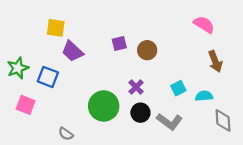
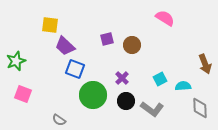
pink semicircle: (204, 25) -> (165, 18), moved
brown arrow: (215, 61) -> (205, 64), moved
blue square: (48, 77) -> (75, 69), moved

